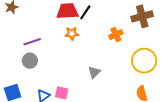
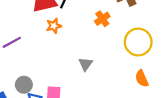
gray circle: (30, 61) -> (24, 85), moved

